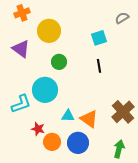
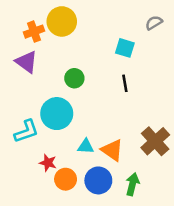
orange cross: (22, 13) -> (34, 32), moved
yellow circle: (49, 31) -> (62, 21), moved
cyan square: (99, 38) -> (125, 48), turned 35
green arrow: (119, 149) -> (132, 184), moved

